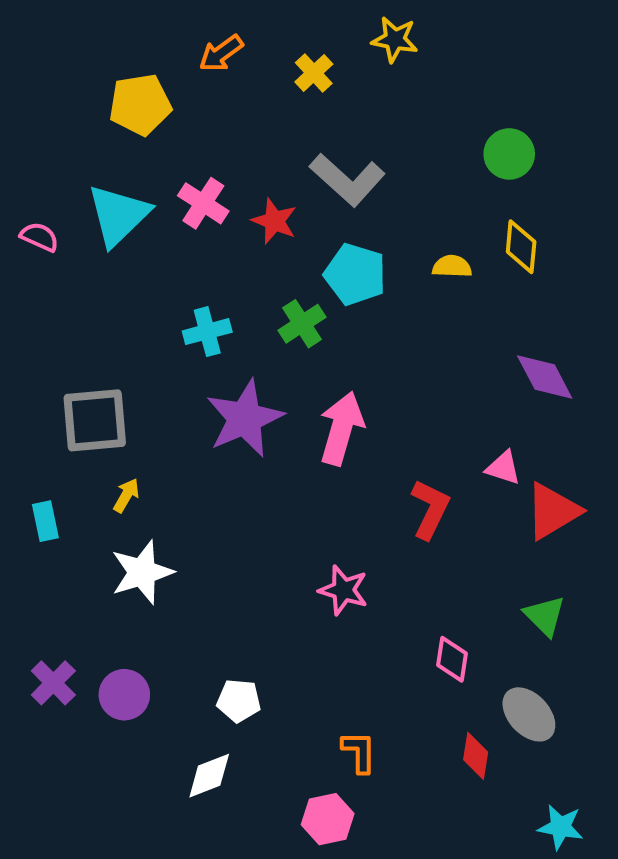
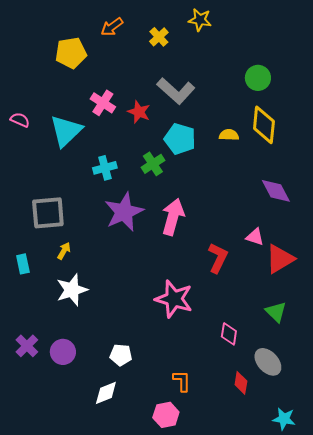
cyan triangle: (118, 215) -> (66, 131), moved
yellow diamond: (521, 247) -> (264, 125), size x1.4
pink star: (343, 590) -> (174, 299), size x1.5

